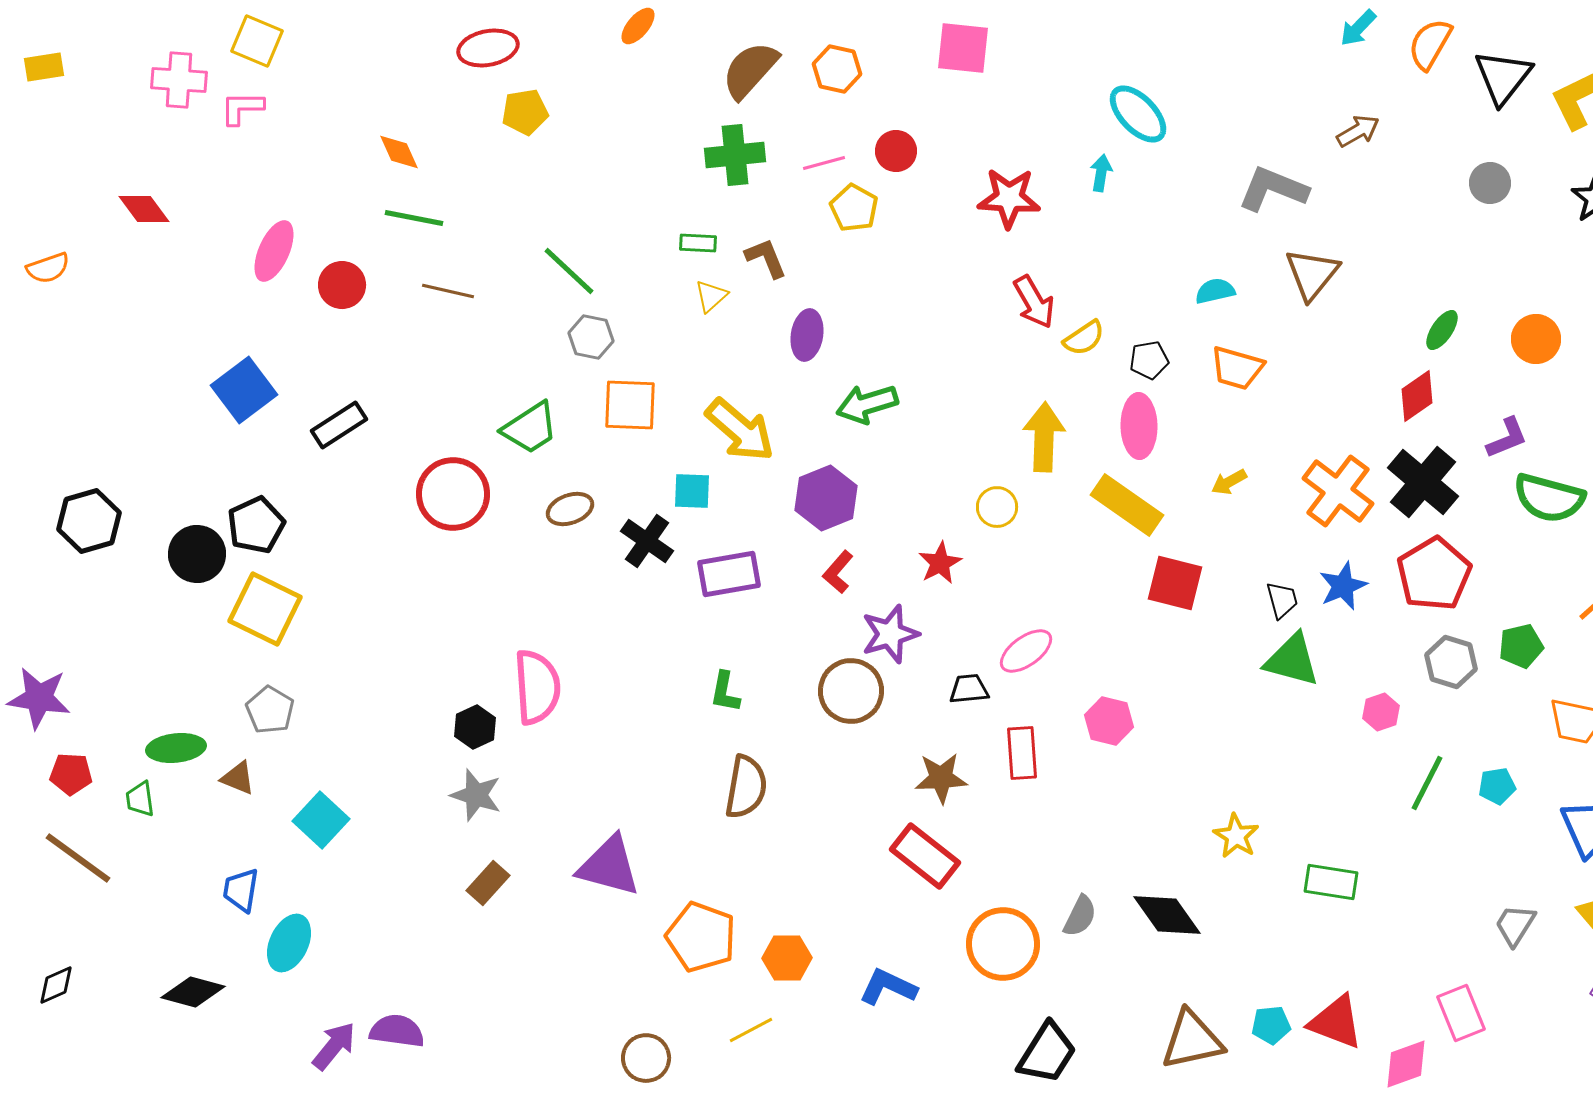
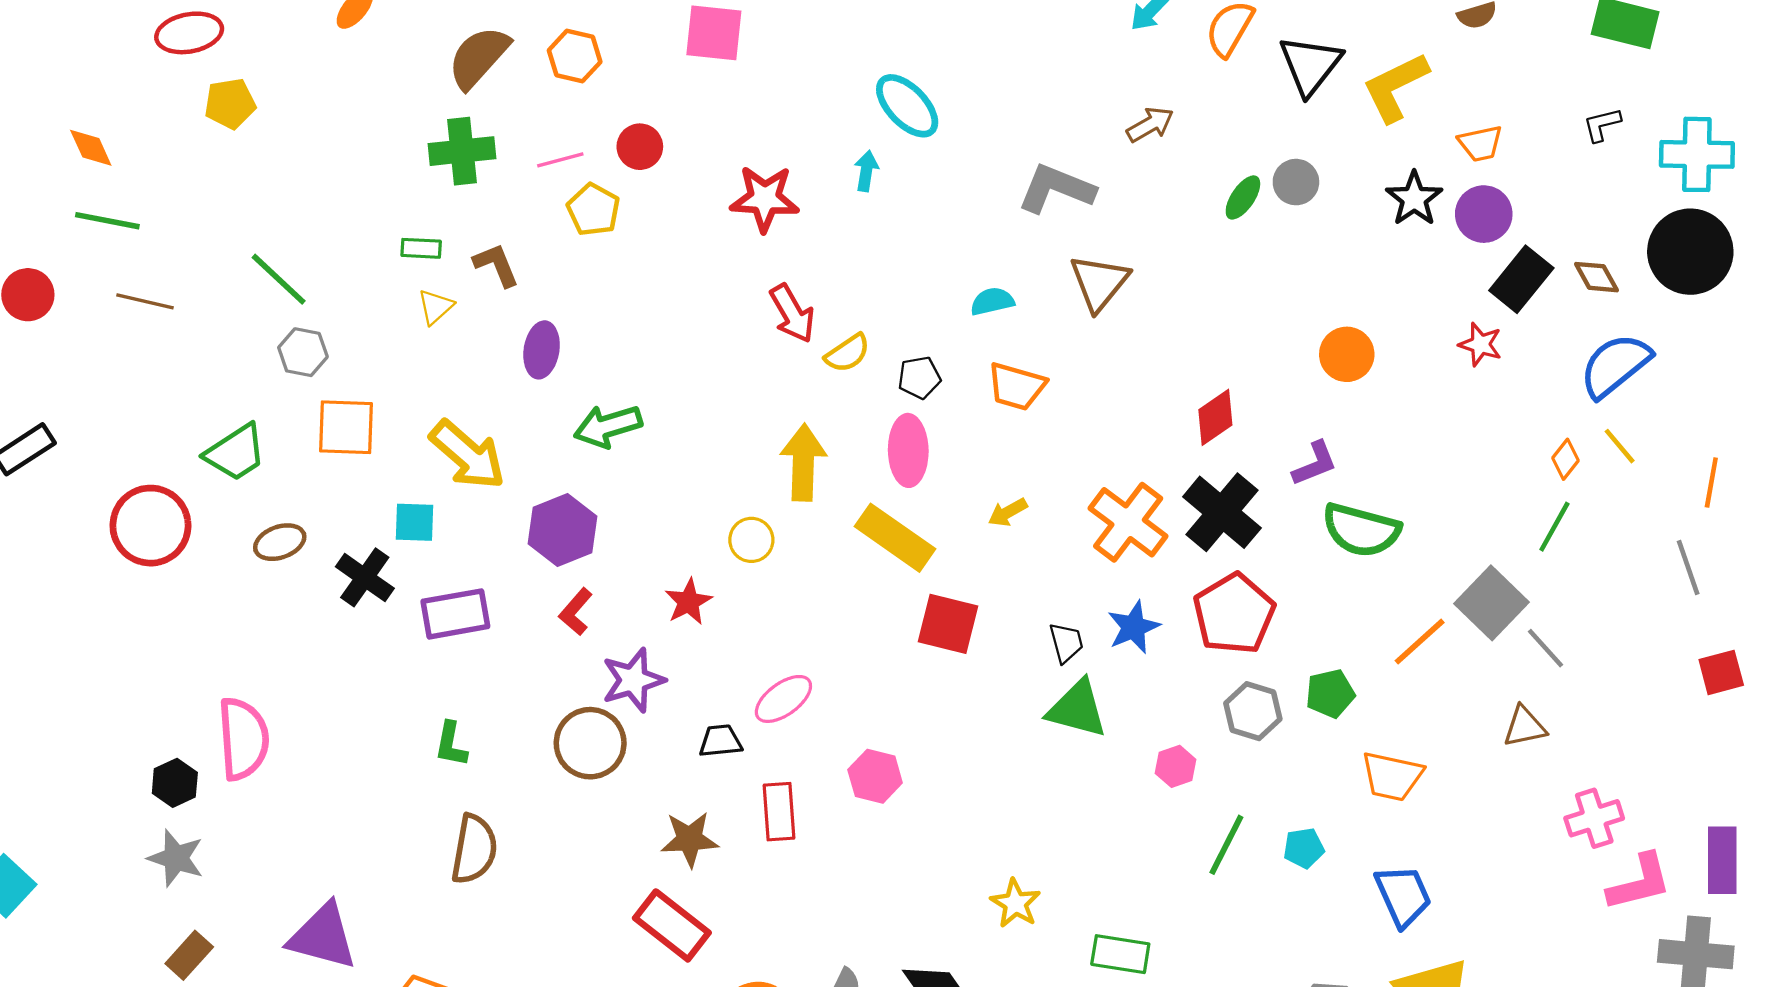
green ellipse: (1442, 330) -> (1243, 197), moved

